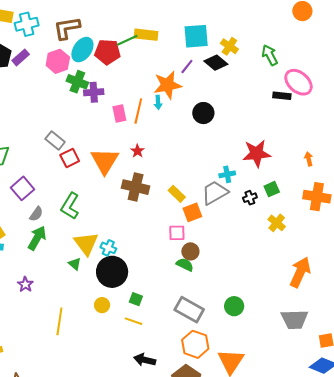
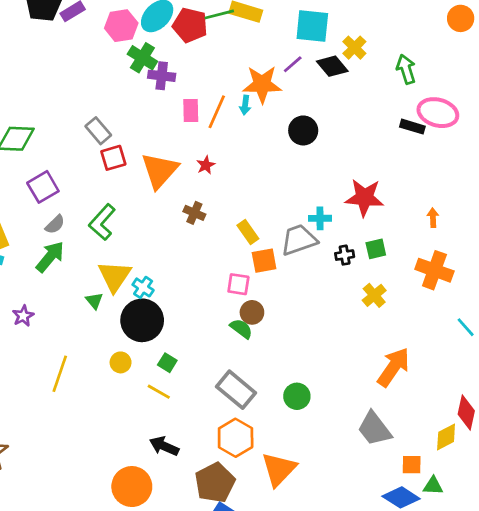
pink ellipse: (298, 82) -> (438, 113), turned -36
brown cross: (136, 187) -> (194, 213), size x0.6
gray trapezoid: (295, 319) -> (374, 429), turned 44

